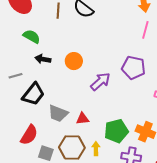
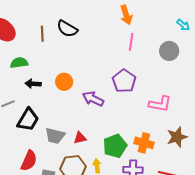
green semicircle: (32, 36) -> (19, 63), turned -30
purple pentagon: (133, 68) -> (124, 81), turned 30
purple arrow: (100, 82) -> (93, 99), turned -105

